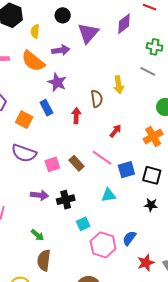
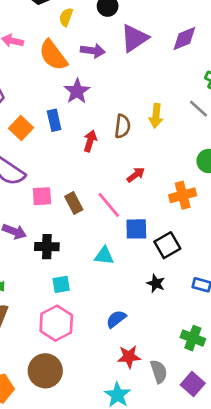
black square: (152, 175) -> (167, 245), turned 30
pink hexagon: (103, 245) -> (56, 323), moved

